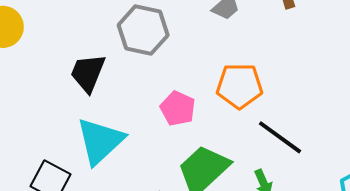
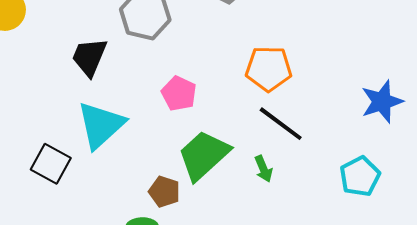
orange pentagon: (240, 86) -> (269, 69), moved

